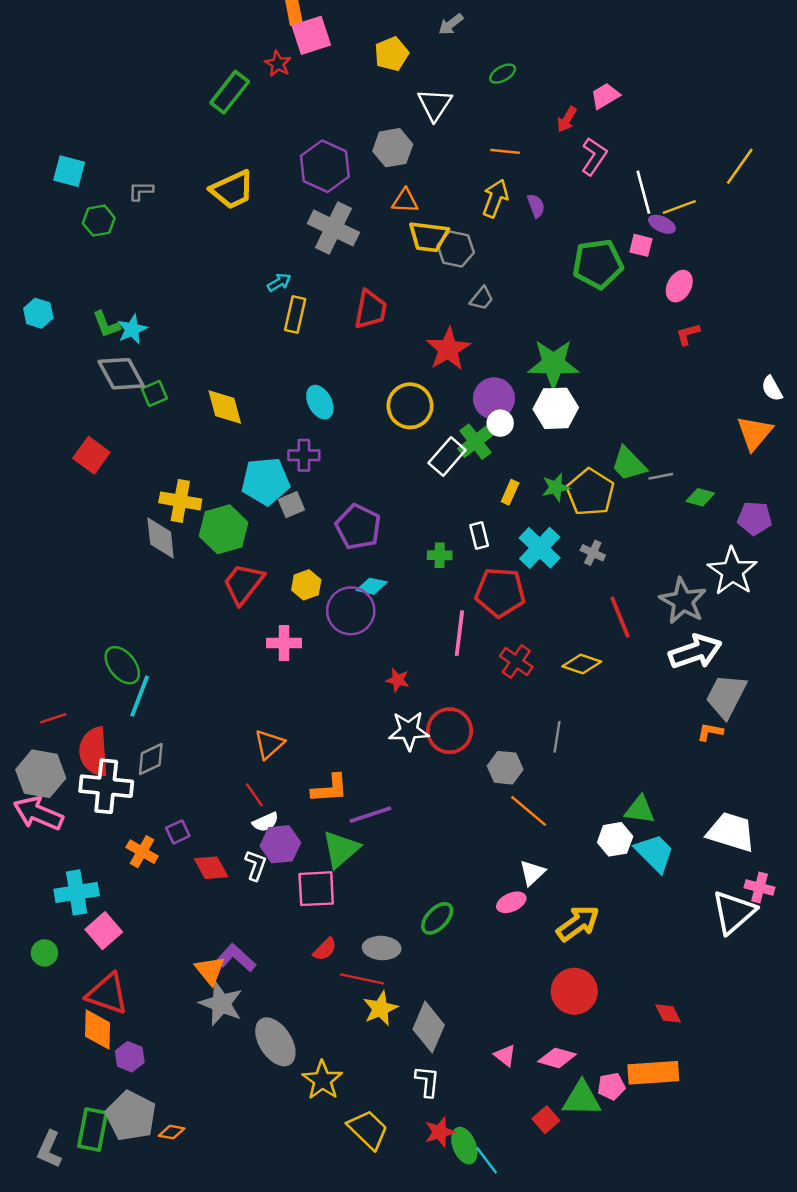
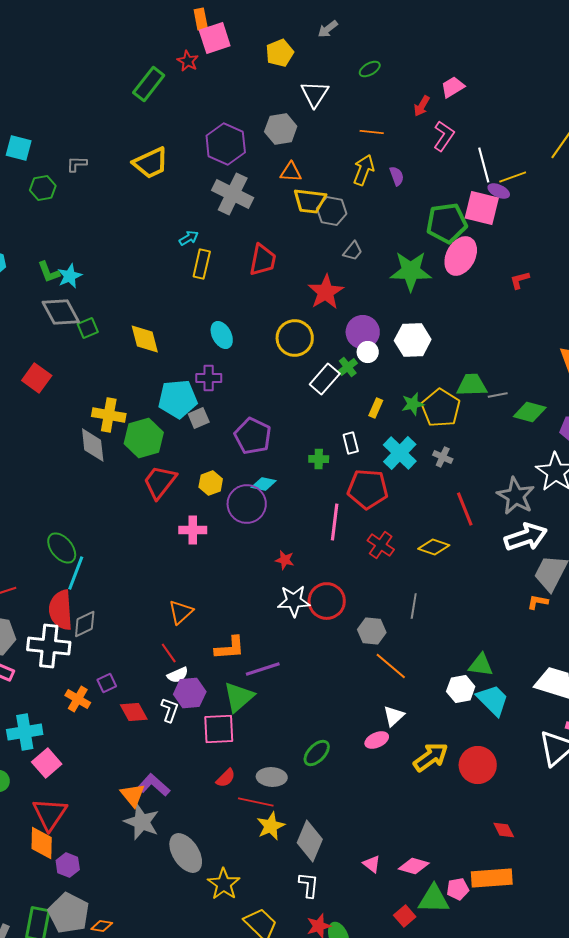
pink square: (641, 245) -> (482, 208), size x1.8
pink ellipse: (679, 286) -> (461, 256), moved, size x1.5
green star: (553, 364) -> (411, 271), moved
green cross: (475, 442) -> (348, 367), size x0.7
green trapezoid: (629, 464) -> (472, 385), turned 132
green diamond: (700, 497) -> (530, 412), size x1.4
red semicircle: (94, 752) -> (61, 610), moved
red circle: (574, 991) -> (478, 765), moved
red triangle: (107, 994) -> (50, 814), turned 45

